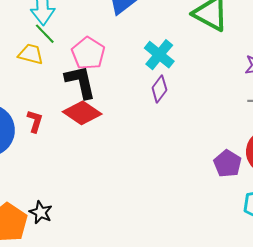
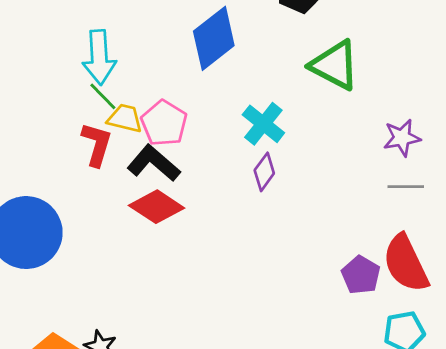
yellow trapezoid: (31, 54) -> (125, 118), moved
black L-shape: (80, 82) -> (154, 163), turned -36
red L-shape: (35, 121) -> (97, 144), moved, size x1.4

